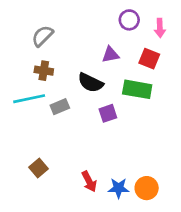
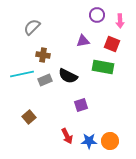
brown cross: (44, 71) -> (43, 55), moved
black semicircle: (90, 83) -> (68, 76), moved
purple square: (108, 113) -> (81, 105), moved
brown square: (38, 168) -> (29, 117), moved

